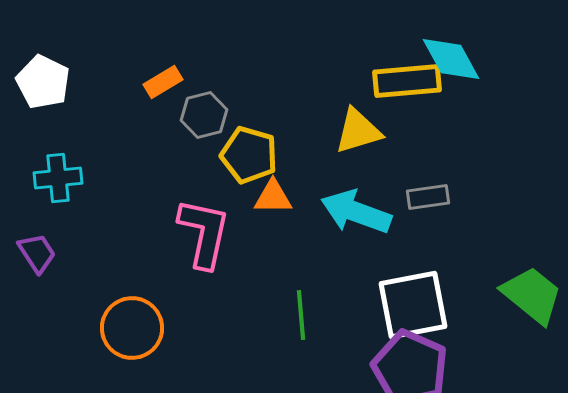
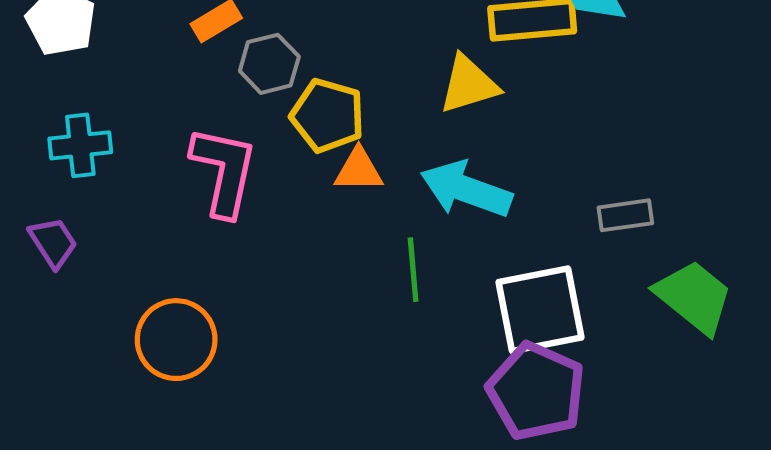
gray rectangle: (428, 197) -> (625, 215), moved
pink L-shape: (204, 233) -> (224, 171), moved
green line: (301, 315) -> (413, 270), moved

